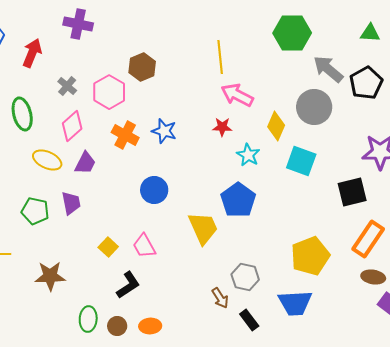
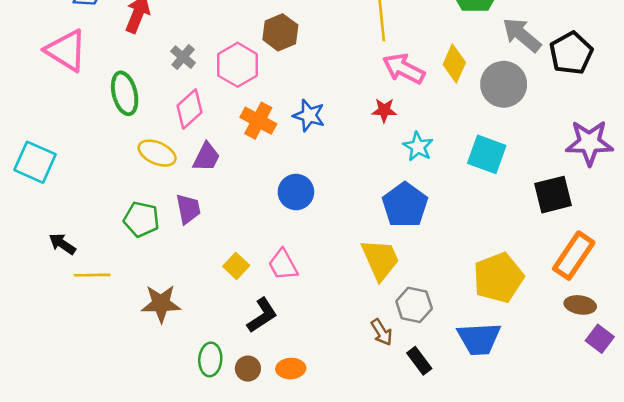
yellow diamond: (276, 126) -> (454, 64), moved
yellow trapezoid: (203, 228) -> (380, 260), moved

